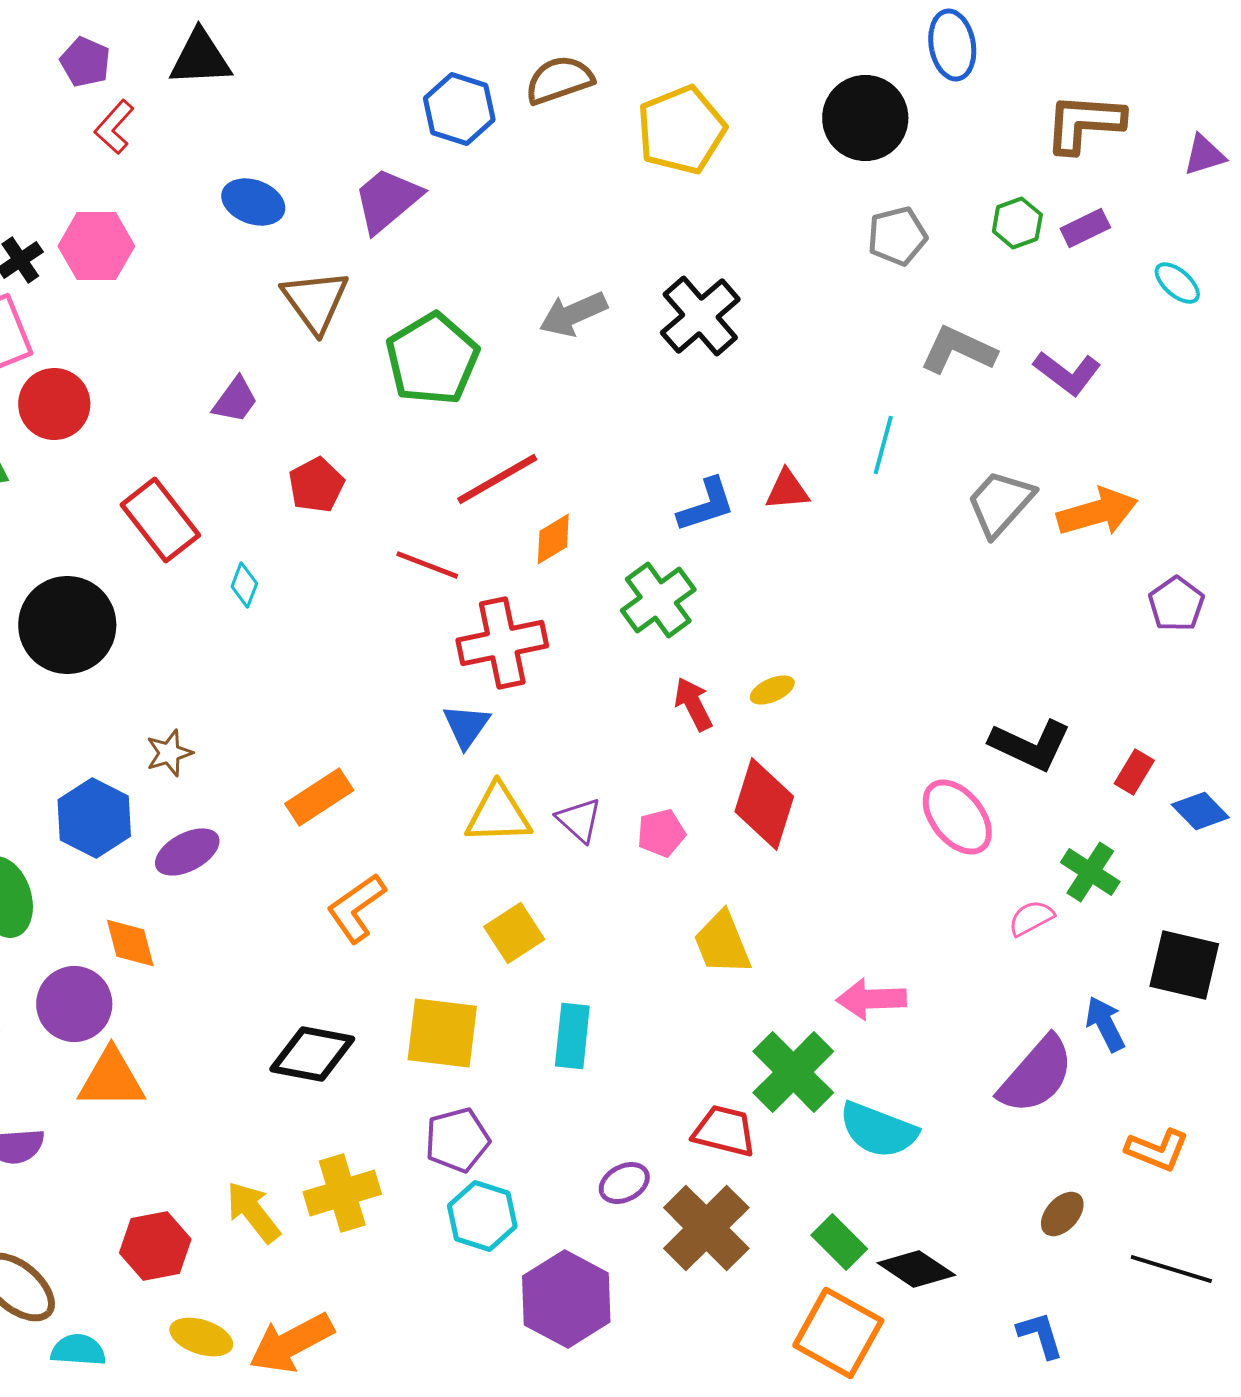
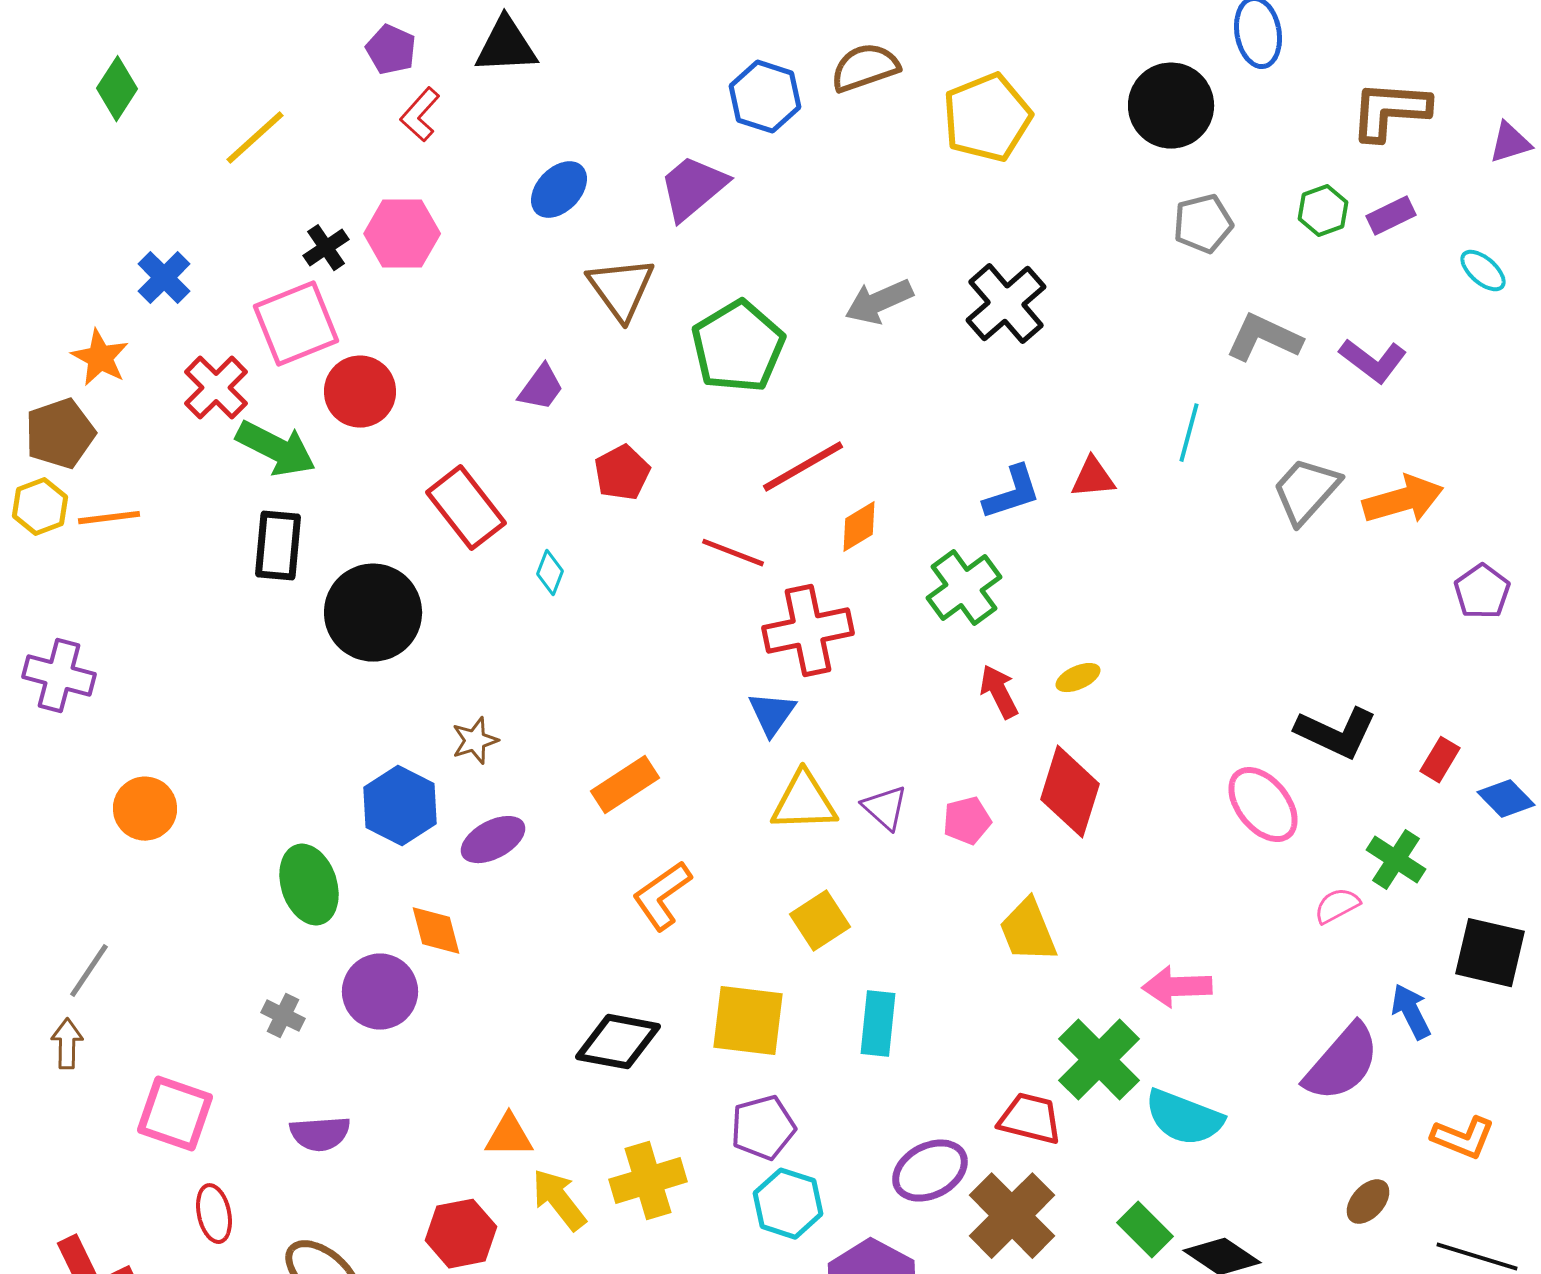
blue ellipse: (253, 202) -> (559, 190), turned -66
orange triangle: (111, 1079) -> (509, 1136), moved, size x0.7
purple ellipse: (624, 1183) -> (930, 1171), size x1.5

